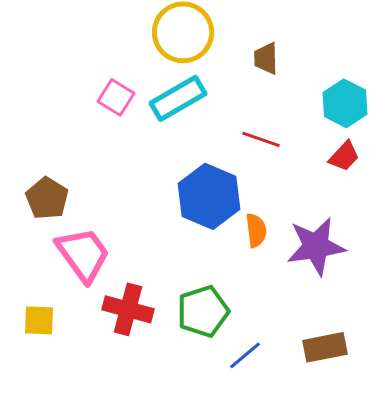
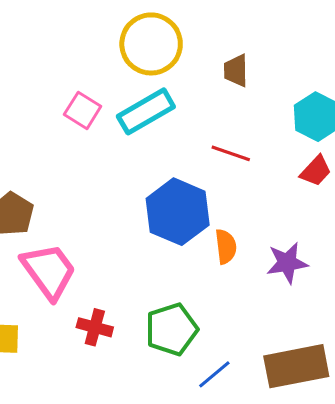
purple star: (316, 246) -> (287, 263), size x0.7
red cross: (128, 309) -> (95, 327), size x0.7
brown rectangle: (325, 347) -> (296, 366), size x1.4

